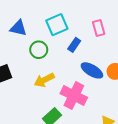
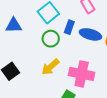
green circle: (39, 50) -> (51, 39), moved
blue ellipse: (92, 70) -> (90, 34), moved

